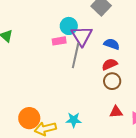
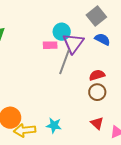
blue semicircle: (112, 44) -> (102, 39), moved
red triangle: (116, 112) -> (97, 123), turned 40

